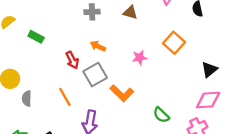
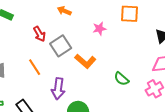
orange square: (174, 43) -> (129, 14), turned -36
orange arrow: (98, 46) -> (64, 11), moved

